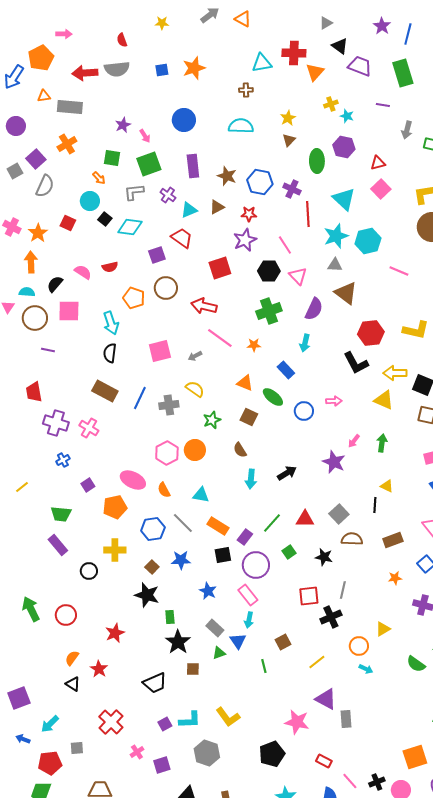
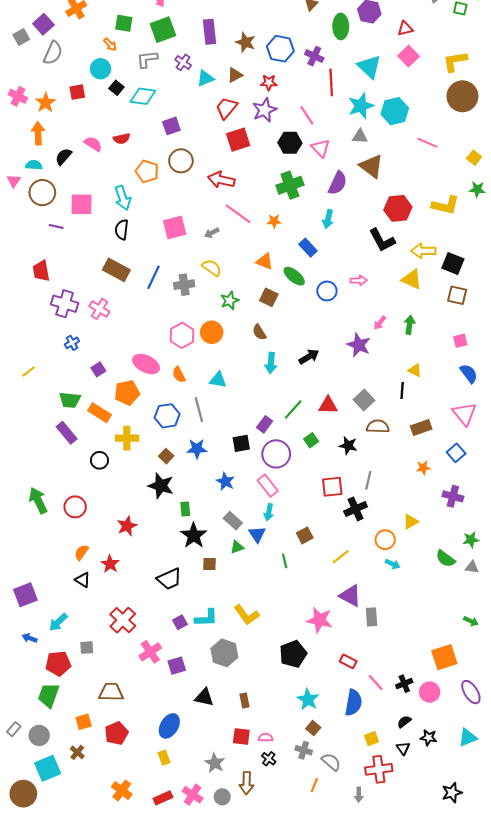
red square: (68, 223) -> (77, 92), turned -35
red trapezoid: (182, 238) -> (226, 108), moved, turned -85
pink square: (69, 311) -> (81, 204), moved
gray line: (183, 523) -> (199, 410), turned 30
orange rectangle: (218, 526) -> (99, 413), moved
pink cross: (137, 752) -> (150, 652), size x1.5

